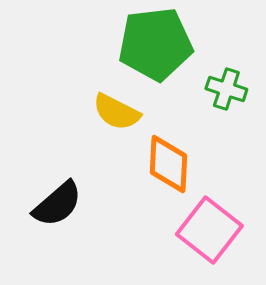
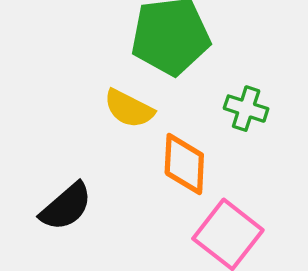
green cross: (226, 89) -> (246, 109), moved

